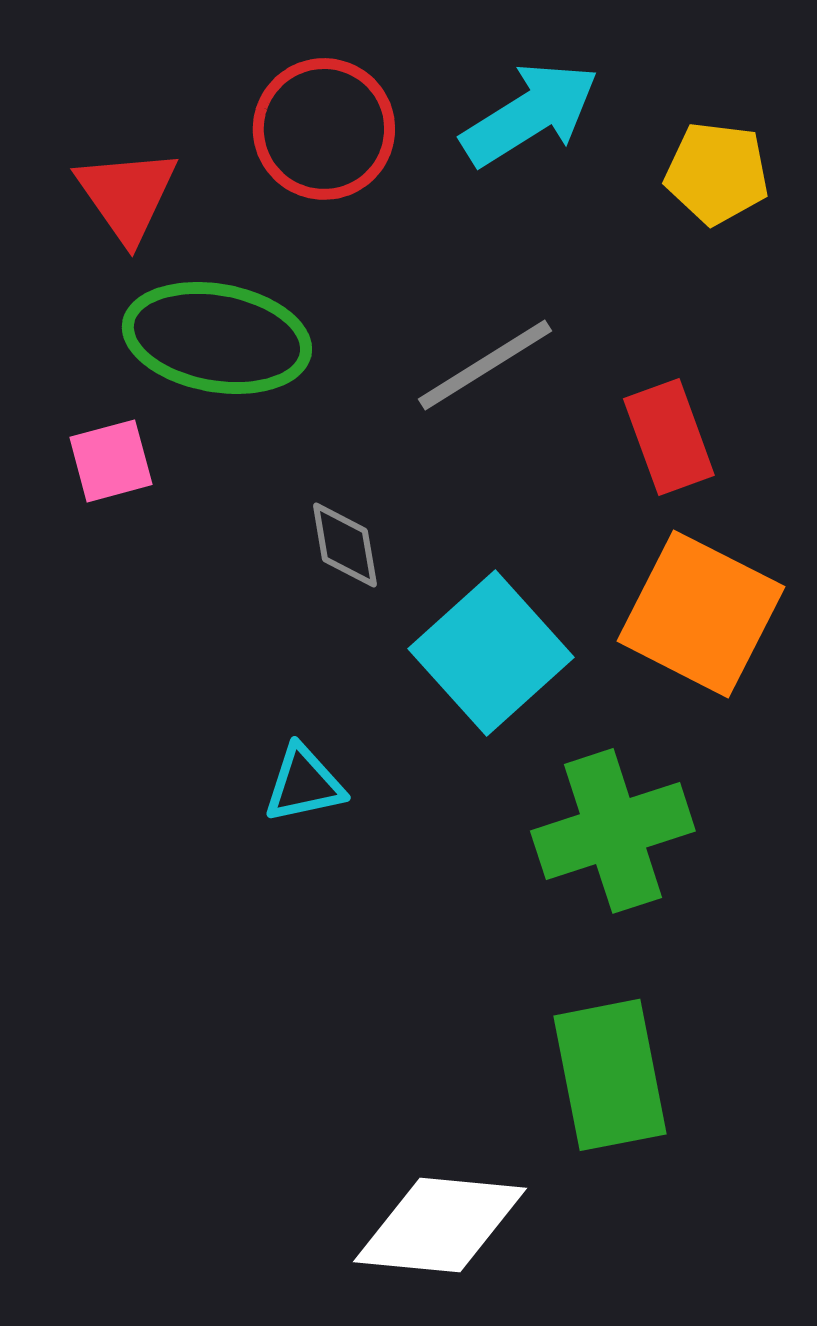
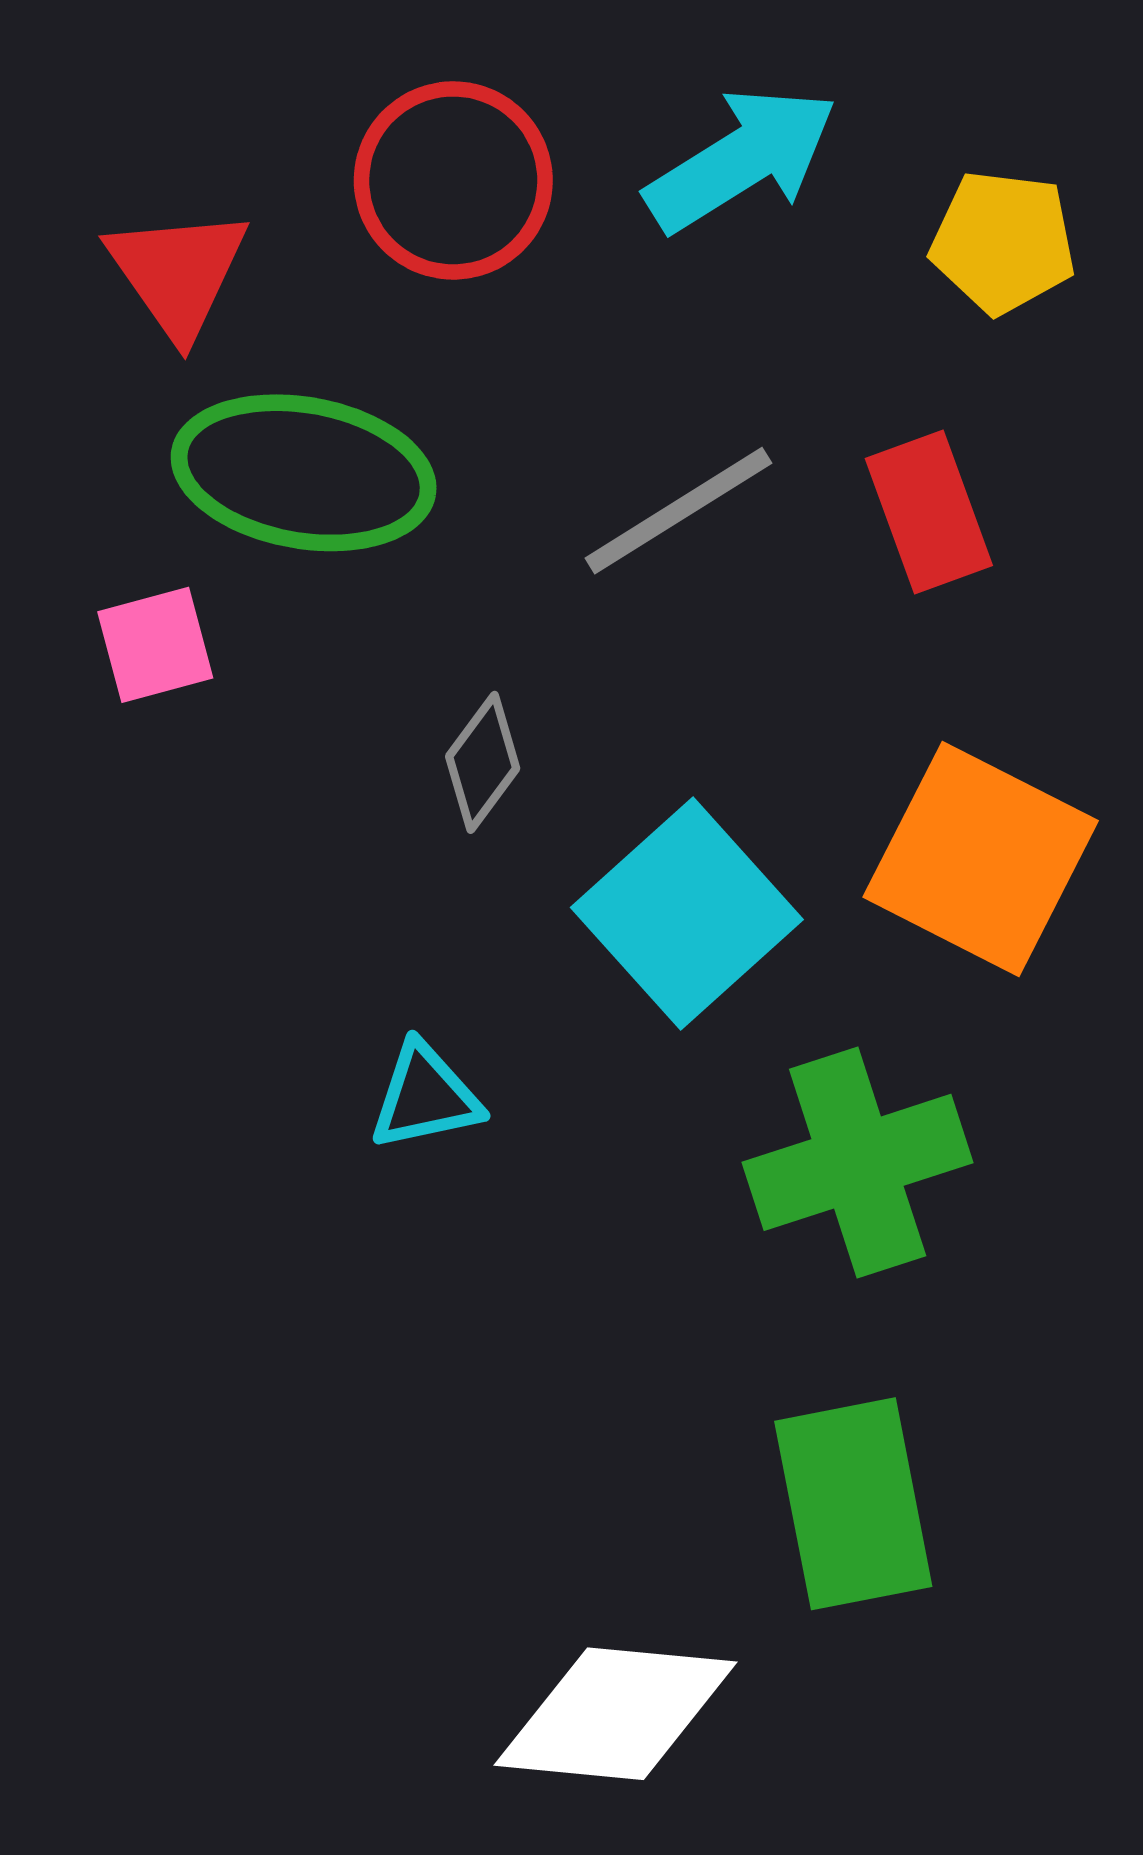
red rectangle: (669, 437) -> (929, 512), moved
gray diamond: (345, 545) -> (483, 762), turned 46

